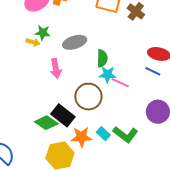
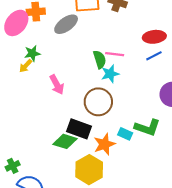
yellow arrow: (33, 42) -> (26, 66), turned 136
gray ellipse: (75, 42) -> (66, 24), moved
blue line: (153, 71) -> (154, 56), turned -35
pink line: (120, 83) -> (115, 54), moved

